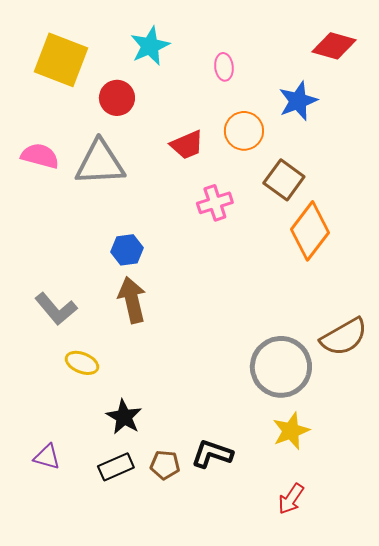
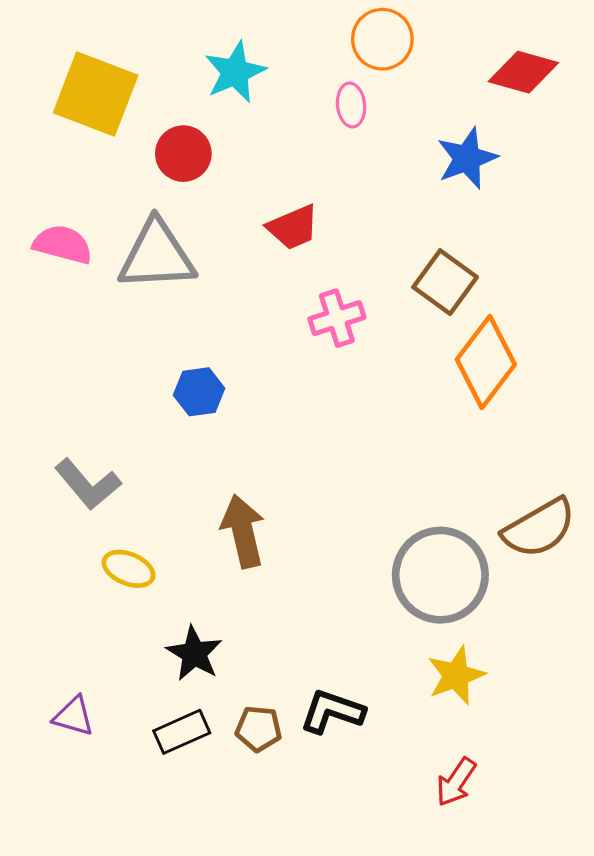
orange circle: (244, 131) -> (382, 39), moved
brown arrow: (132, 300) -> (243, 531), moved

